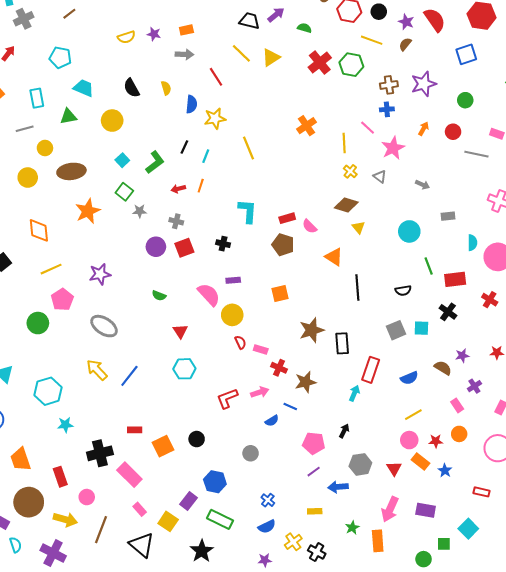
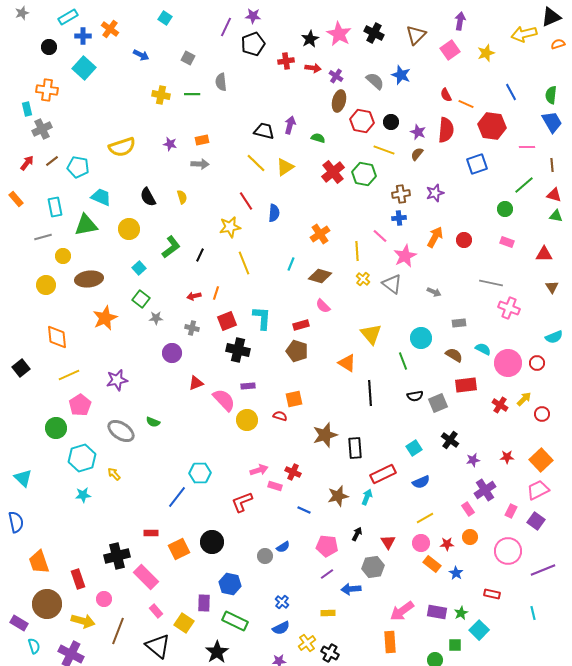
brown line: (69, 14) -> (52, 161), moved
purple arrow: (276, 15) -> (290, 125), turned -36
red semicircle: (435, 20) -> (446, 130), turned 40
yellow semicircle: (126, 37) -> (122, 147), moved, size x1.5
red line: (216, 77) -> (246, 201), moved
purple star: (424, 84) -> (435, 193), size x0.7
green circle: (465, 100) -> (505, 209), moved
blue semicircle: (192, 104) -> (274, 213), moved
green triangle: (68, 116) -> (86, 225), size x1.4
orange arrow: (424, 129) -> (435, 237), size x1.5
yellow line: (249, 148) -> (244, 263), moved
gray line: (476, 154) -> (491, 283), moved
cyan line: (206, 156) -> (291, 264), moved
green L-shape: (155, 162) -> (171, 247), moved
gray triangle: (380, 176) -> (392, 284), size x1.5
brown diamond: (346, 205) -> (320, 276), moved
pink semicircle: (310, 226) -> (323, 306), moved
yellow triangle: (358, 227) -> (371, 334), size x1.6
cyan semicircle: (472, 243) -> (483, 349), turned -63
black cross: (223, 244) -> (238, 350), size x1.6
red square: (184, 248) -> (227, 321), moved
green line: (429, 266) -> (403, 361), moved
green semicircle: (159, 296) -> (153, 422), moved
black cross: (448, 312) -> (450, 440), moved
cyan square: (421, 328) -> (414, 448), moved, turned -35
gray square: (396, 330) -> (438, 403), moved
red triangle: (180, 331) -> (196, 383), moved, turned 42
red semicircle: (240, 342) -> (280, 416), moved, turned -48
pink rectangle: (261, 349) -> (275, 486), moved
brown semicircle: (443, 368) -> (454, 355), moved
yellow arrow: (97, 370) -> (114, 474), size x0.6
red rectangle: (371, 370) -> (383, 474), turned 45
blue line: (129, 376) -> (177, 497), moved
brown star: (305, 382) -> (338, 496), moved
purple cross: (474, 386) -> (485, 490), size x1.5
cyan hexagon: (48, 391) -> (82, 458), moved
pink arrow: (260, 392) -> (259, 470), moved
blue semicircle: (272, 421) -> (283, 547), moved
cyan star: (65, 425) -> (83, 495), moved
black circle: (197, 439) -> (212, 542), size x1.5
red triangle: (394, 469) -> (388, 542), moved
purple rectangle: (188, 501) -> (204, 603), turned -36
pink arrow: (390, 509) -> (402, 611), turned 30
green star: (352, 528) -> (461, 613), moved

